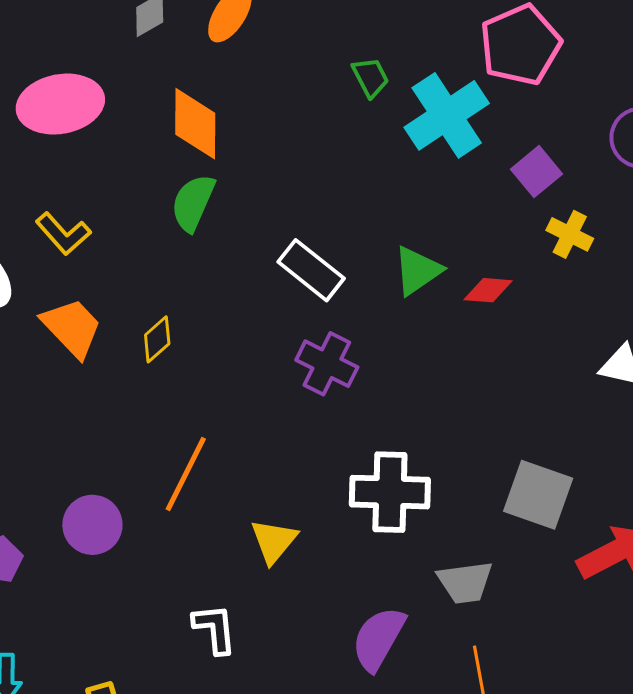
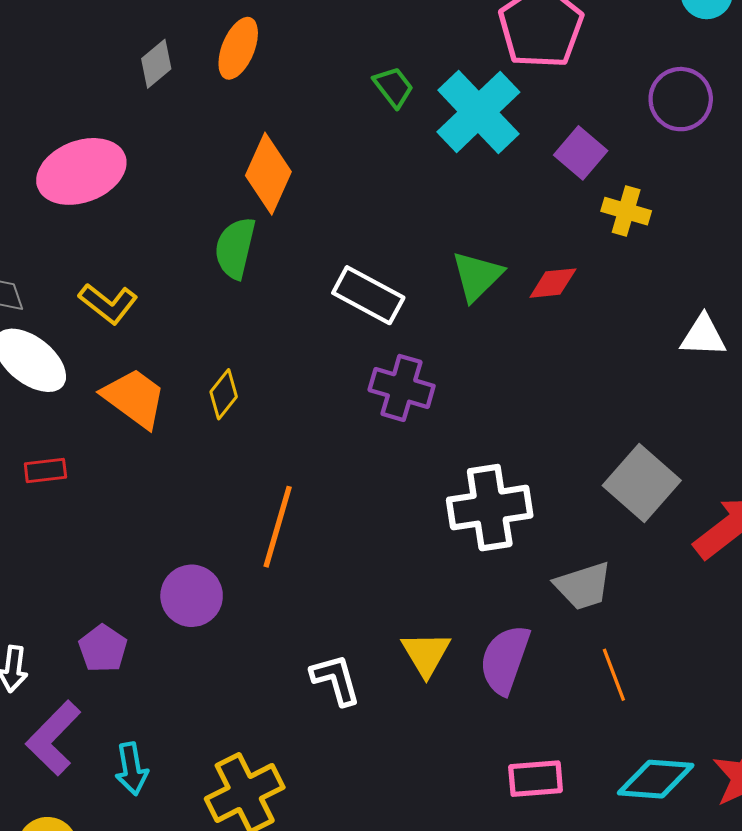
orange diamond: (195, 124) -> (268, 174), moved, turned 34
gray square: (538, 495) -> (642, 483), turned 32
yellow triangle: (274, 541) -> (426, 654), moved

